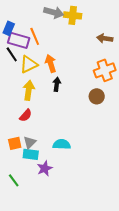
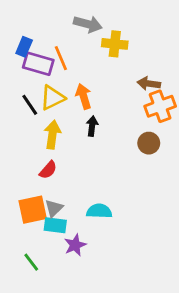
yellow cross: (73, 15) -> (115, 44), moved
brown arrow: (105, 38) -> (149, 84), moved
black line: (12, 54) -> (30, 105), moved
orange square: (15, 143) -> (33, 210), size x1.5

